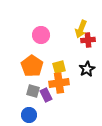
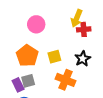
orange cross: (59, 83) -> (65, 80), moved, turned 30
gray square: (33, 91) -> (28, 81), turned -32
purple rectangle: (46, 95) -> (18, 85), moved

